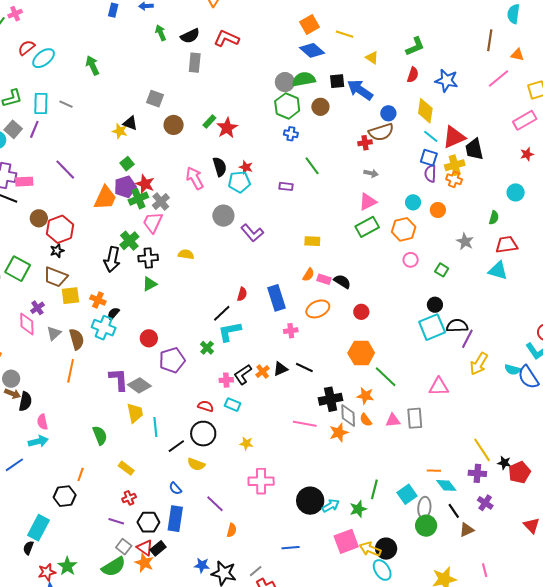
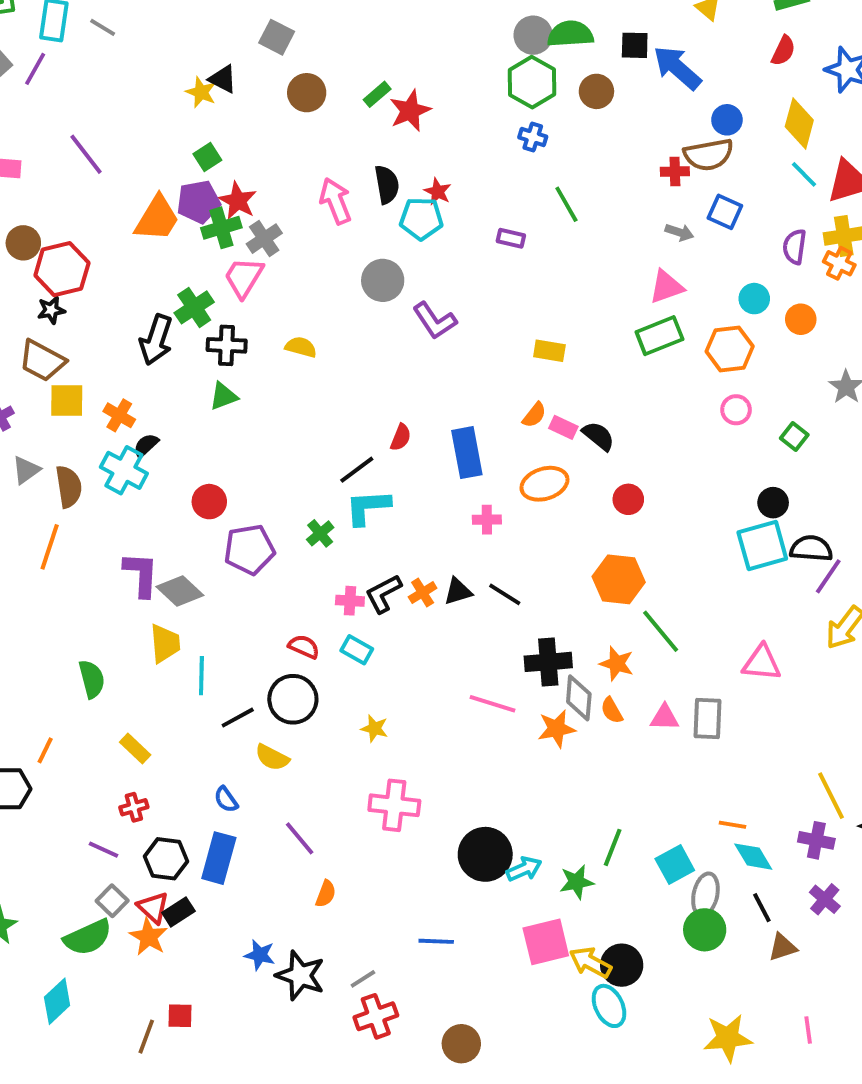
blue square: (429, 158) -> (725, 212), moved

